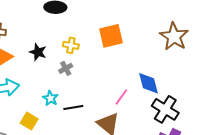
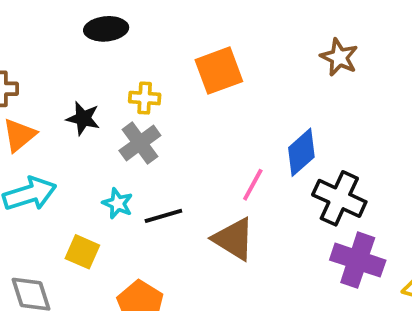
brown star: (174, 37) -> (339, 57), size x0.7
gray cross: (66, 68) -> (140, 143), size x1.5
blue diamond: (149, 83) -> (301, 152), turned 70

